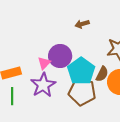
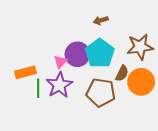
cyan pentagon: (81, 71) -> (100, 53), moved
green line: (12, 96) -> (38, 88), moved

